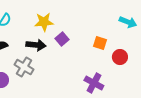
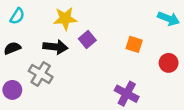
red circle: (120, 57) -> (169, 63), moved

